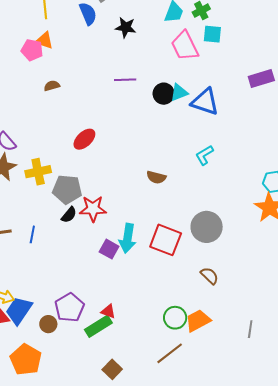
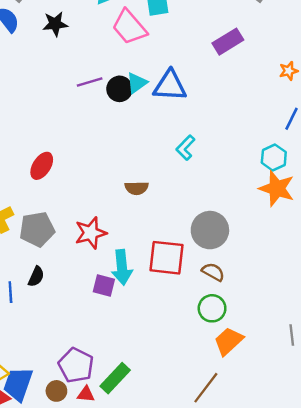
purple line: (125, 80) -> (90, 82), moved
red star: (93, 209) -> (91, 233), moved
black semicircle: (69, 215) -> (36, 277), moved
brown semicircle: (210, 276) -> (213, 272), moved
red triangle: (108, 311) -> (86, 394), moved
green circle: (175, 318) -> (212, 308), moved

